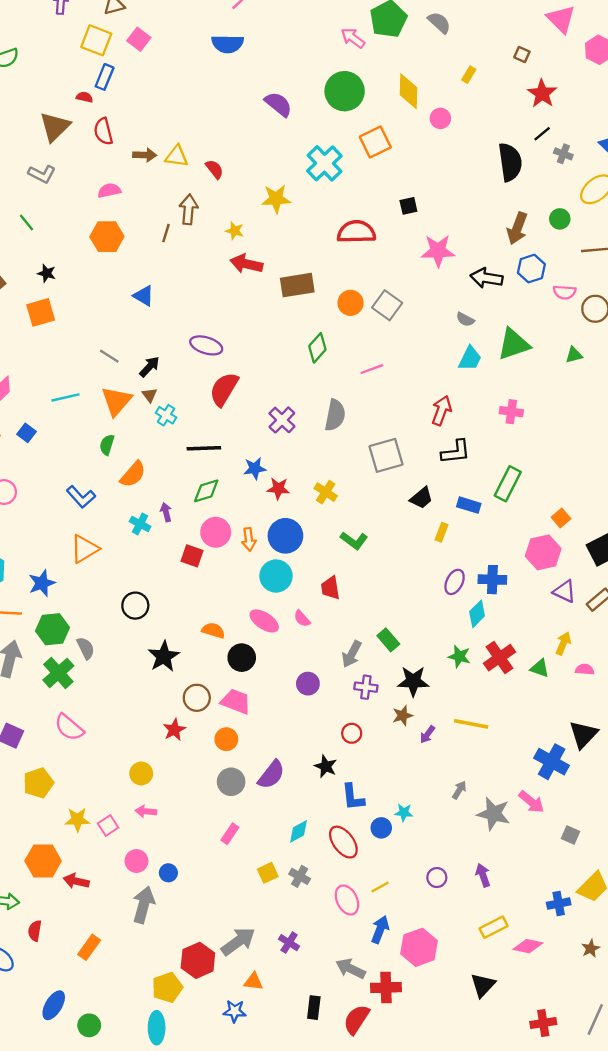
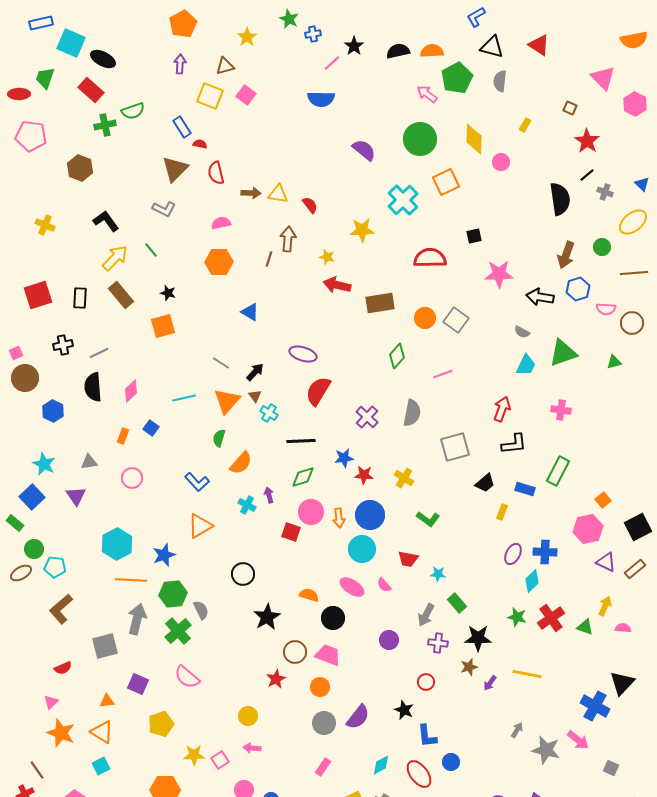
gray semicircle: (439, 23) -> (500, 81), turned -125
blue rectangle: (105, 77) -> (182, 127), moved, turned -55
red trapezoid: (330, 588) -> (408, 559), turned -70
cyan star: (404, 813) -> (438, 574), moved

